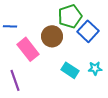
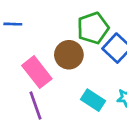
blue line: (10, 26) -> (13, 24), moved
purple line: (15, 80) -> (36, 105), moved

